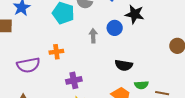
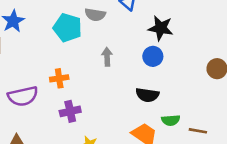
blue circle: (115, 28) -> (153, 56), moved
purple cross: (74, 80) -> (70, 111), moved

